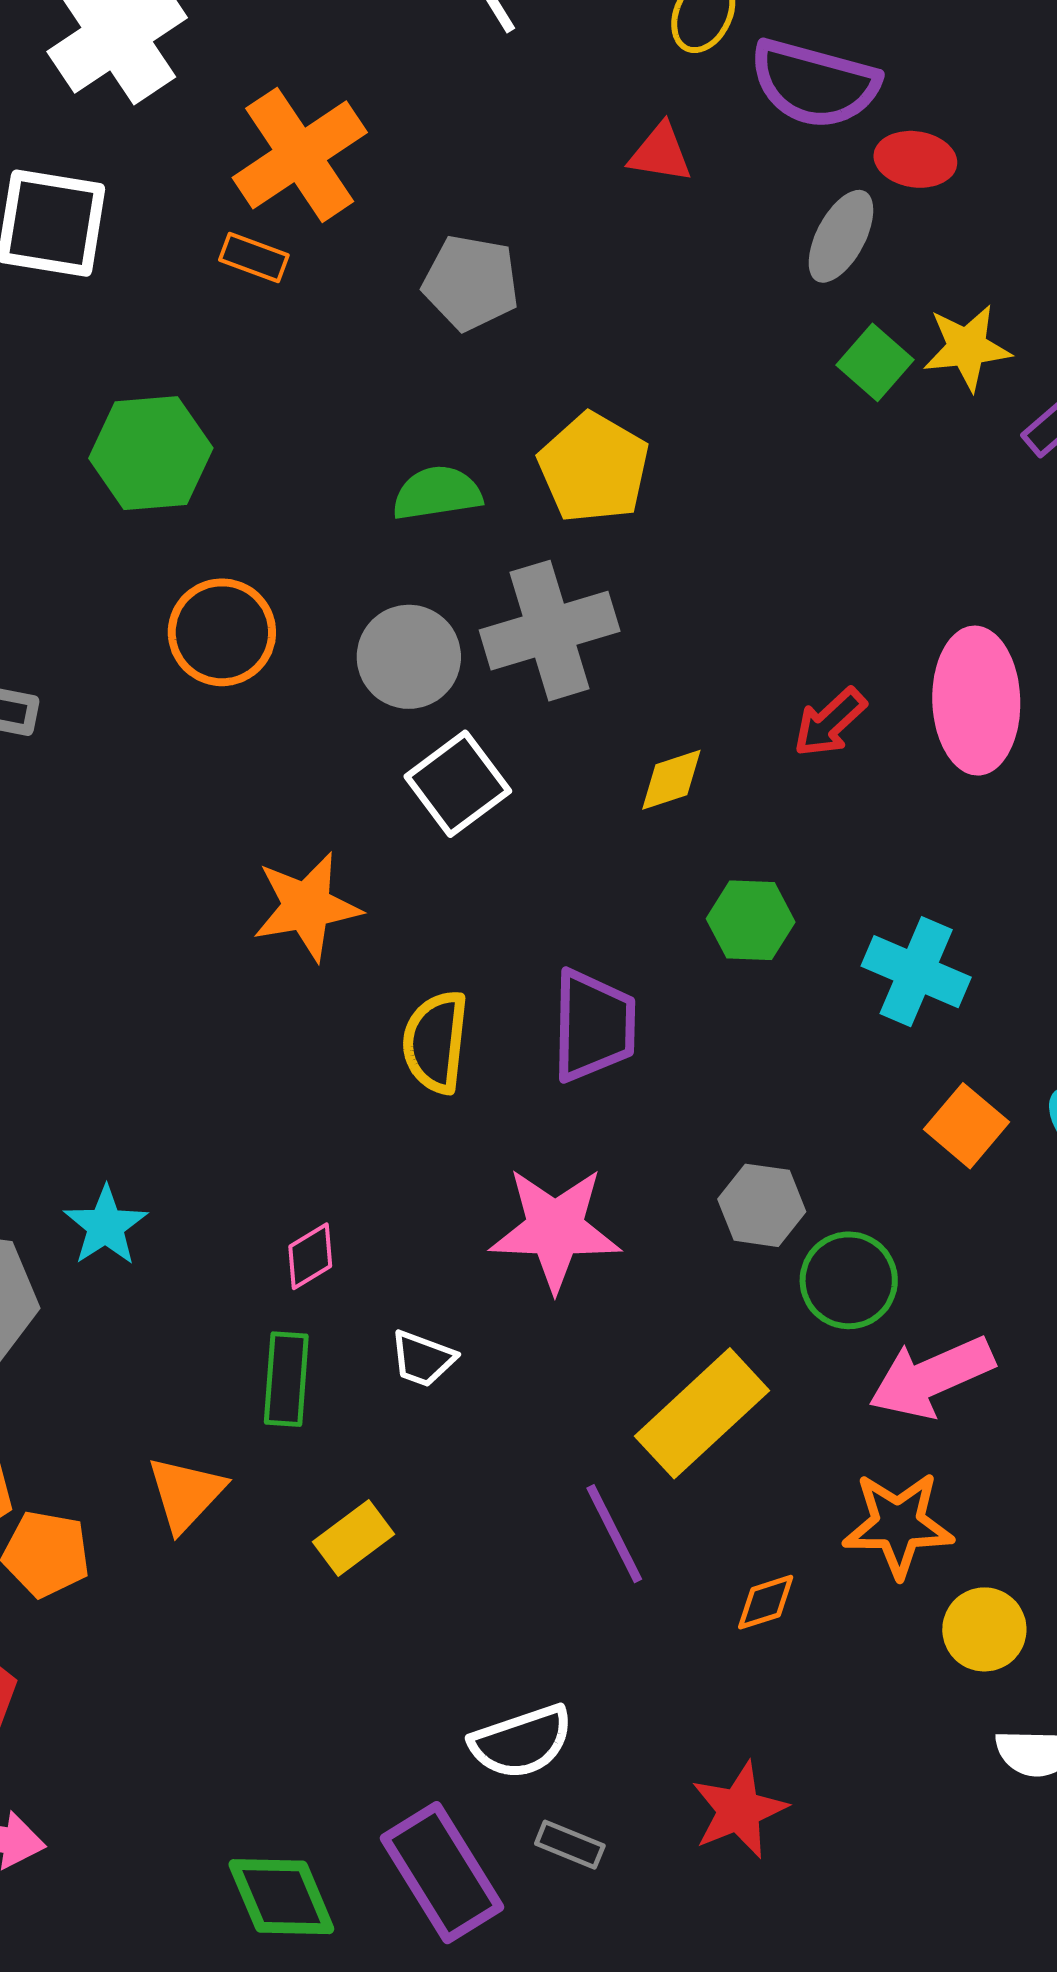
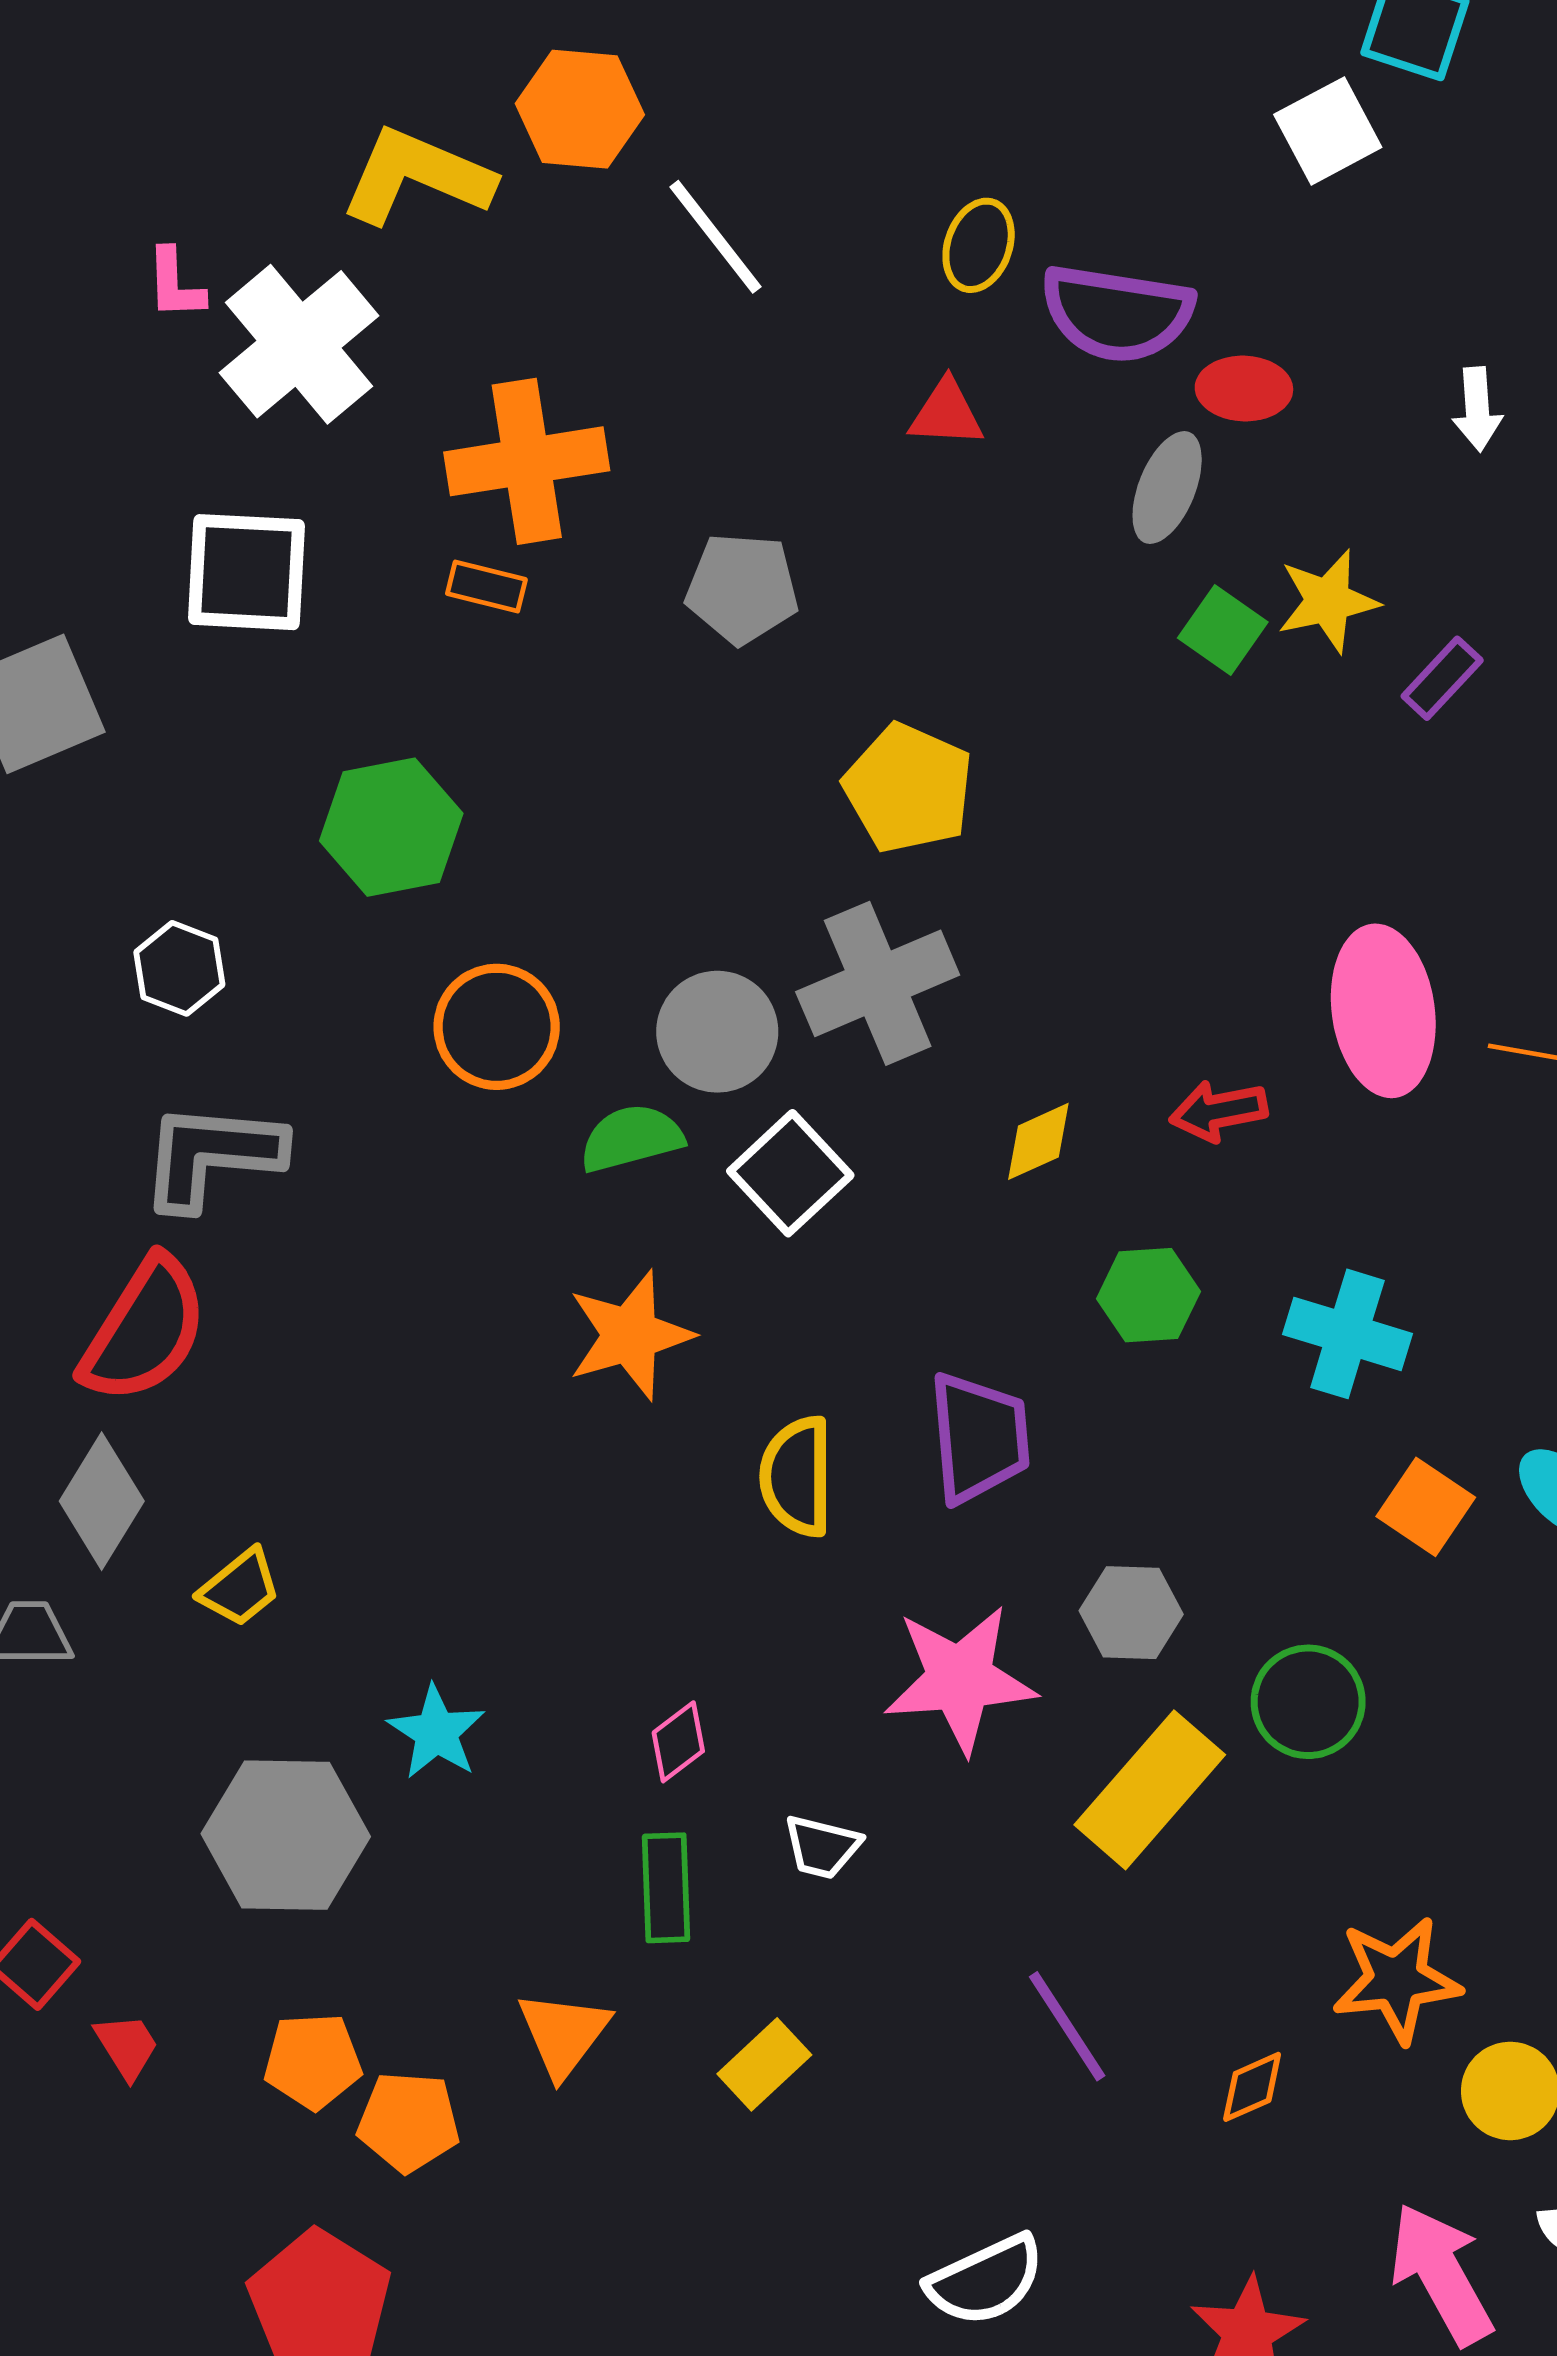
orange cross: (300, 155) -> (527, 461), turned 31
green semicircle: (437, 493) -> (631, 1138), moved
red arrow: (830, 722) -> (1219, 1111), moved, turned 38
gray hexagon: (762, 1205) -> (1131, 1613), moved
pink arrow: (931, 1377) -> (1441, 2274), moved, turned 91
yellow rectangle: (702, 1413) -> (1150, 1790), moved

